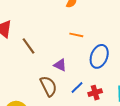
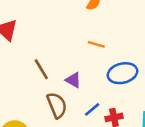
brown line: (28, 46) -> (41, 69), moved
blue ellipse: (99, 56) -> (122, 73), turned 50

